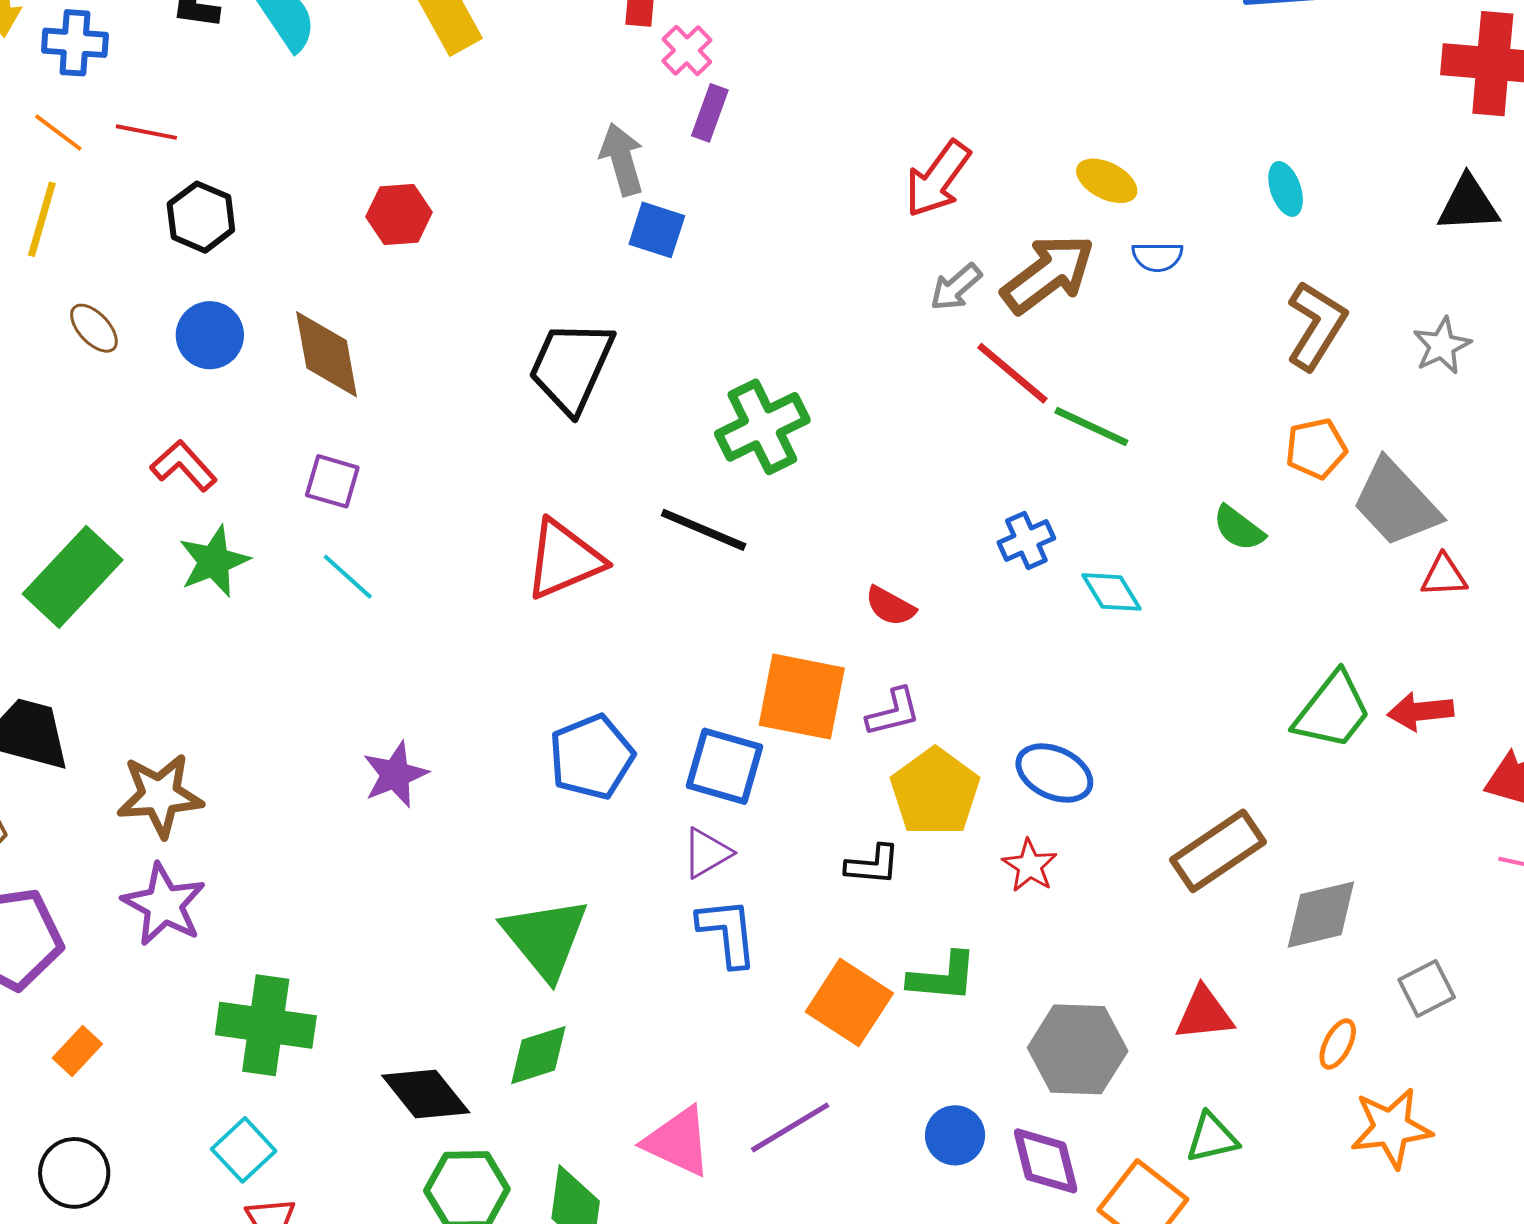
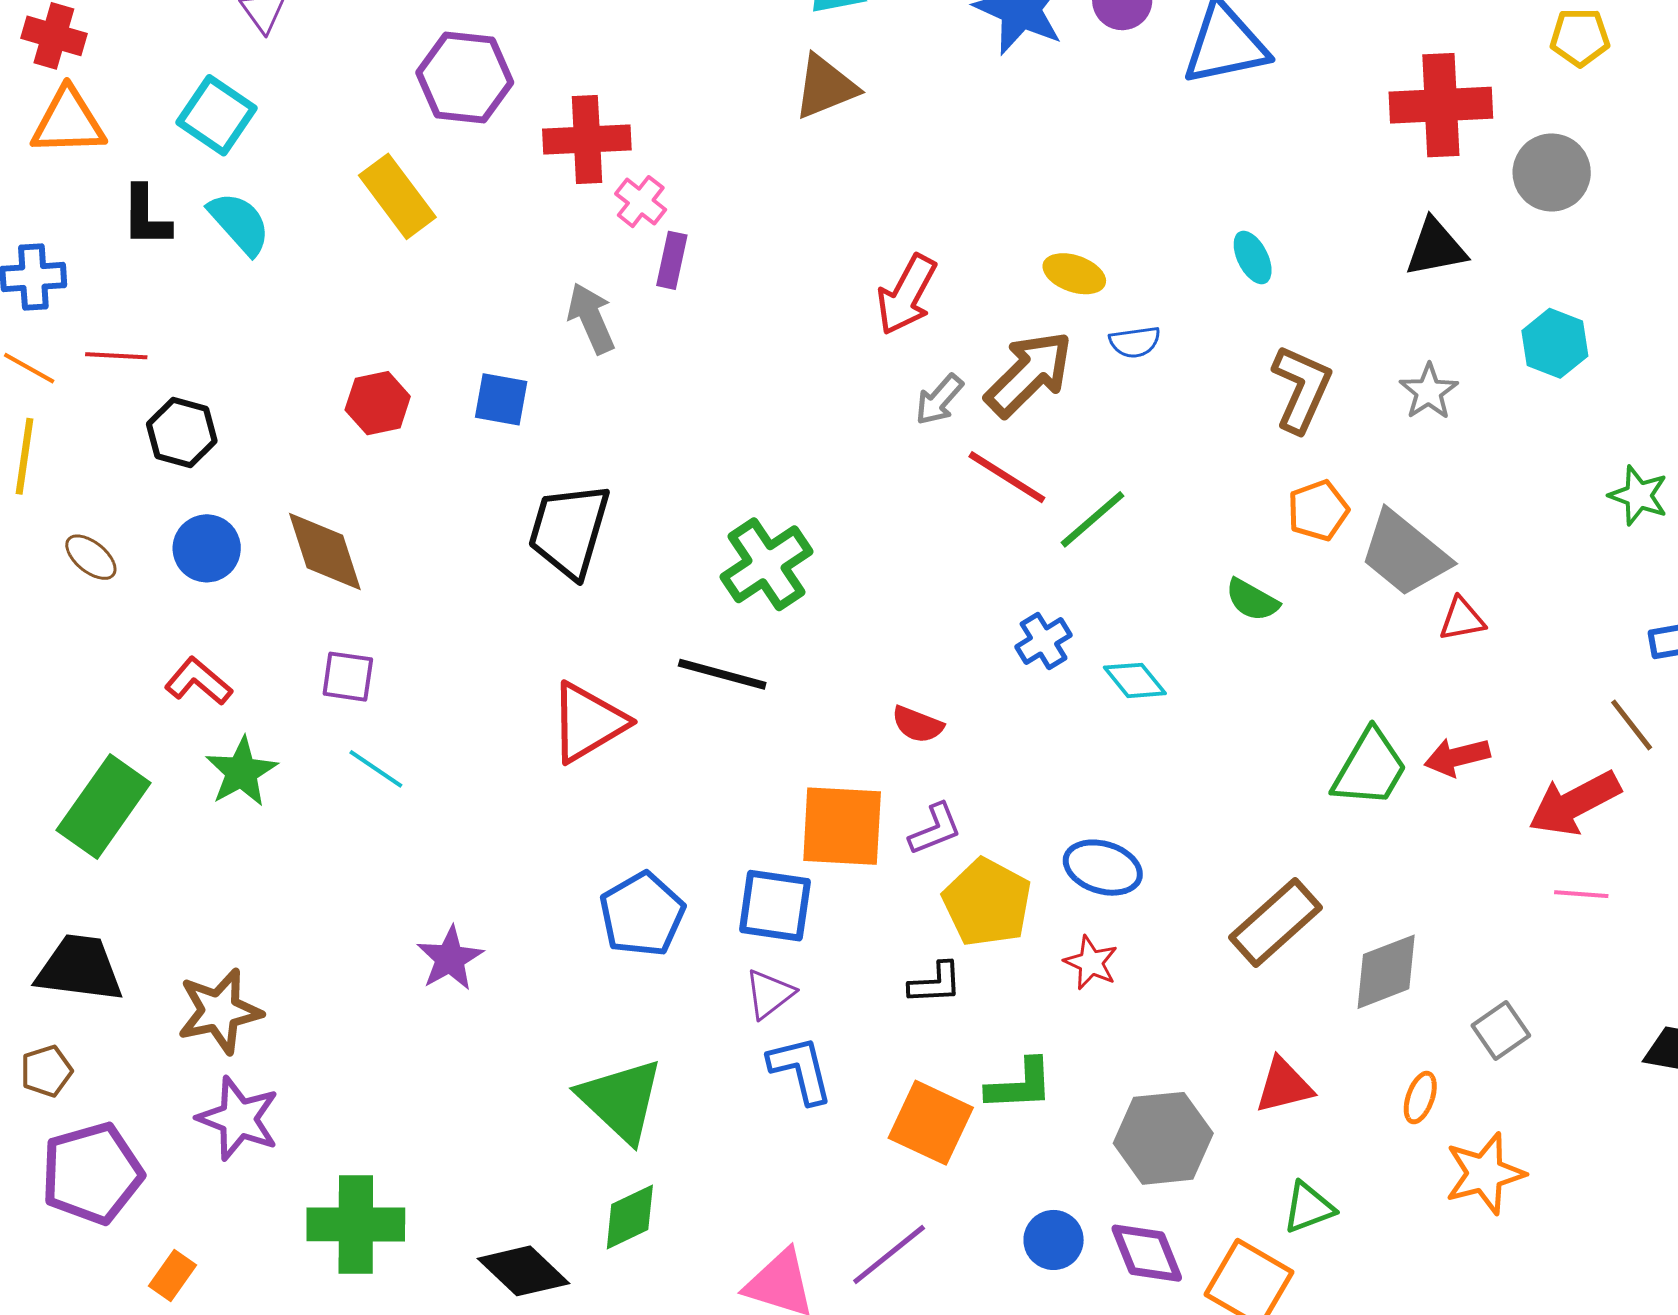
blue square: (657, 230) -> (501, 399), moved
green line: (1091, 427) -> (1092, 519), turned -58

